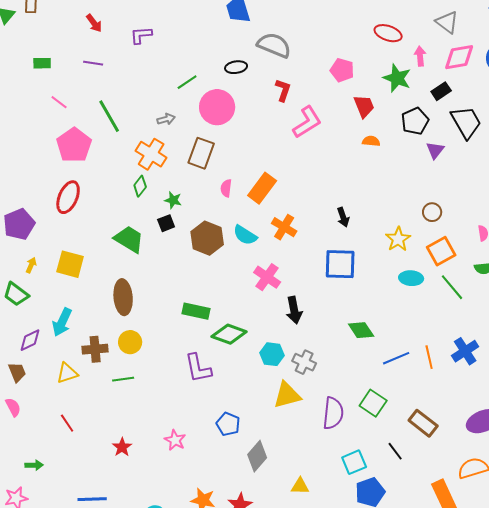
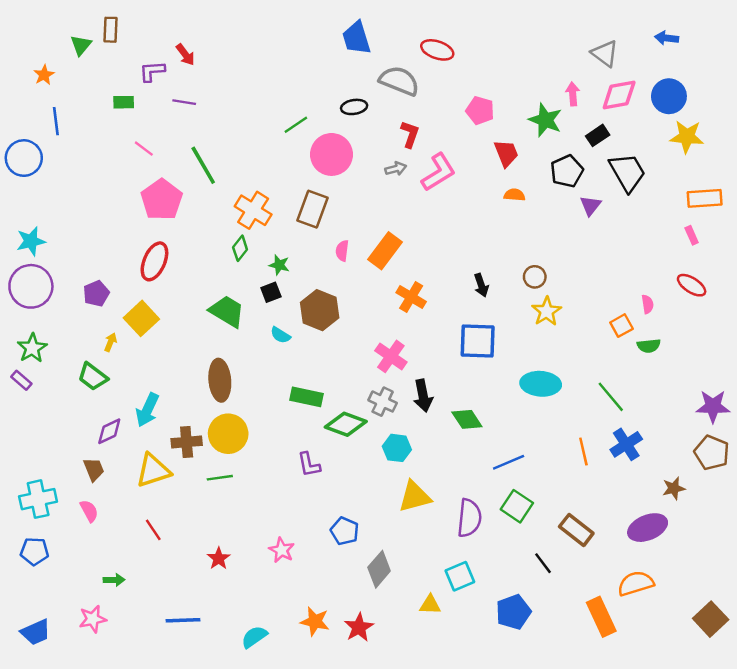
red ellipse: (388, 33) -> (437, 50), moved
purple L-shape: (141, 35) -> (152, 71), moved
gray arrow: (166, 119) -> (396, 169), moved
brown circle: (432, 212) -> (535, 277), moved
purple pentagon: (19, 224) -> (96, 293), size x0.7
cyan semicircle: (245, 235) -> (280, 335), moved, size x0.7
orange square: (441, 251) -> (621, 326), moved, size x0.7
yellow square: (70, 264) -> (141, 318), moved, turned 32
cyan ellipse: (411, 278) -> (541, 384), moved, size x1.4
green line: (452, 287) -> (611, 397), moved
green diamond: (361, 330) -> (467, 419), moved
yellow circle: (130, 342) -> (228, 434), size x1.4
blue line: (396, 358) -> (509, 462), moved
gray cross: (304, 362) -> (383, 402), moved
purple L-shape: (198, 368) -> (309, 465), size x0.7
yellow triangle: (67, 373) -> (153, 471), size x1.4
cyan square: (354, 462) -> (460, 576), moved

